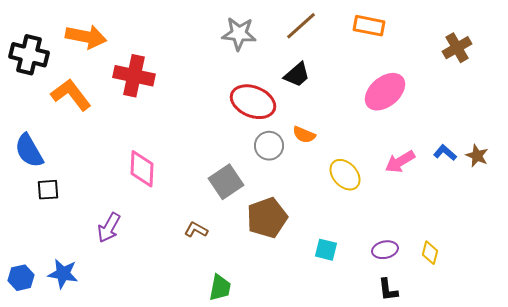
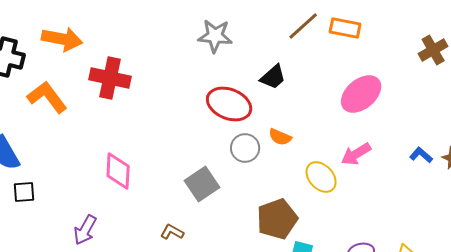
brown line: (301, 26) -> (303, 26), moved
pink arrow: (400, 162) -> (356, 154), moved
brown pentagon: (267, 218) -> (277, 219), moved

